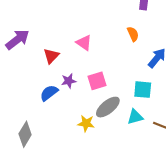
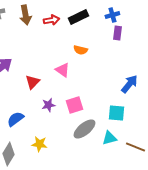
orange semicircle: (133, 34) -> (80, 50), moved, turned 128
blue semicircle: (49, 93) -> (15, 119), moved
yellow star: (86, 123) -> (39, 144), moved

